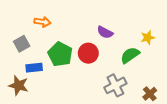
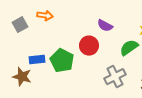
gray square: (22, 44) -> (20, 25), moved
green pentagon: (60, 54) -> (62, 61), moved

